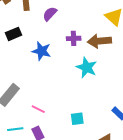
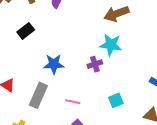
purple cross: (74, 38) -> (95, 64), moved
blue star: (41, 51) -> (54, 64), moved

